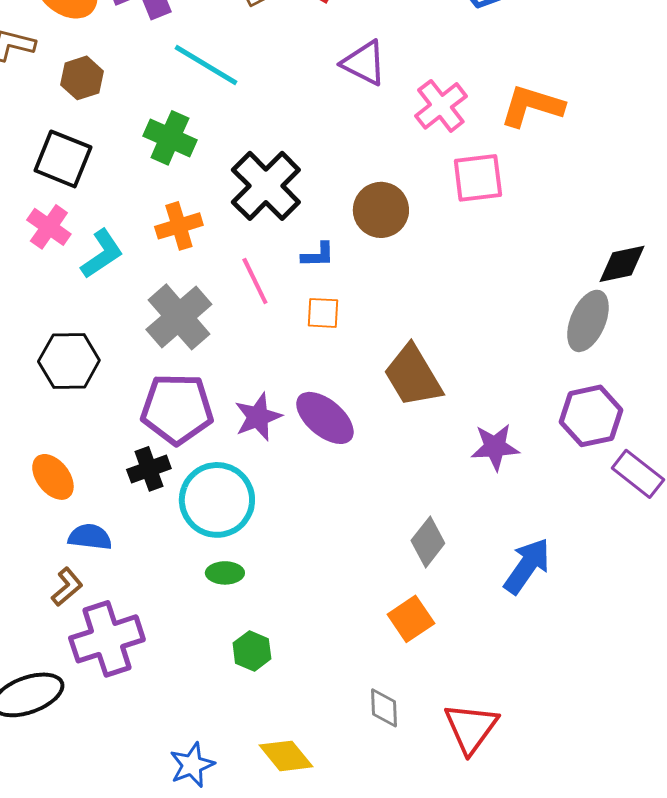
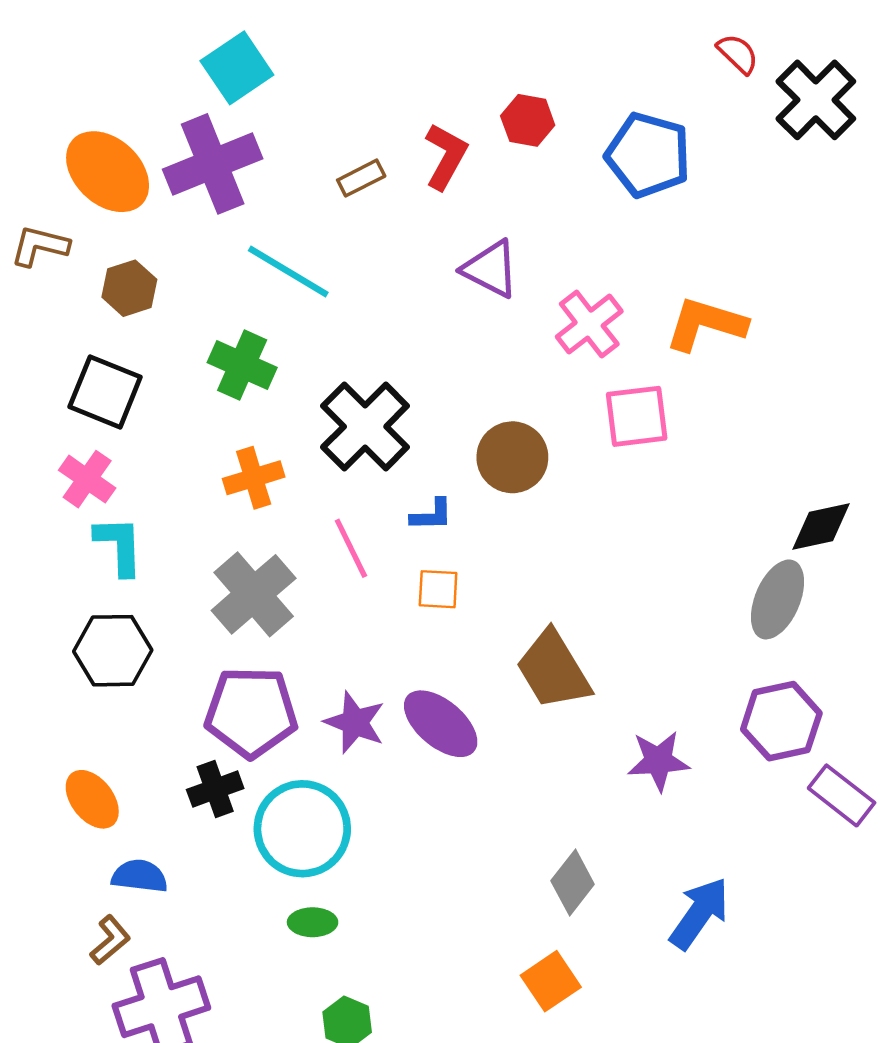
cyan L-shape: (102, 254) -> (119, 546), moved, turned -58
purple star: (258, 417) -> (355, 722), turned -30

